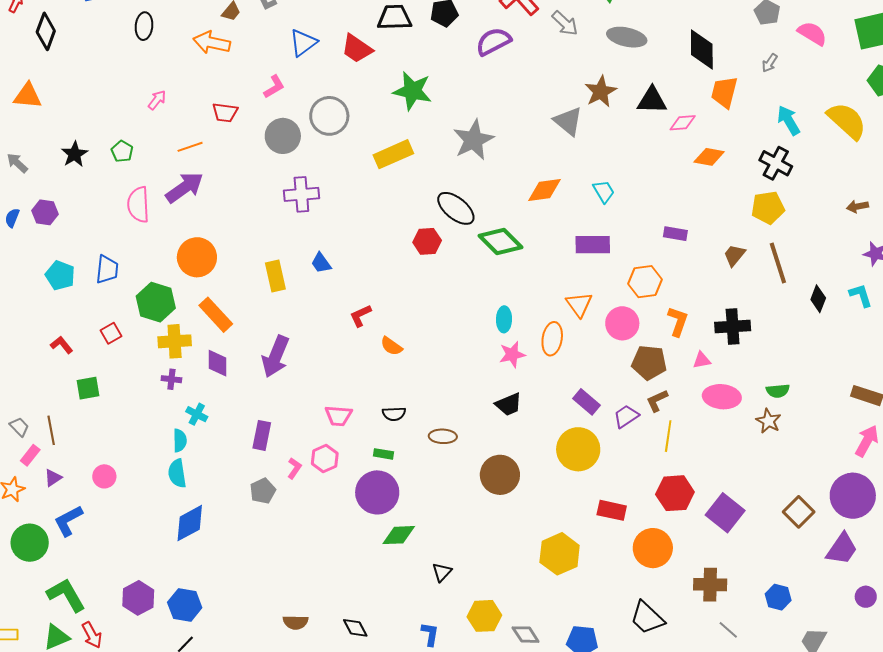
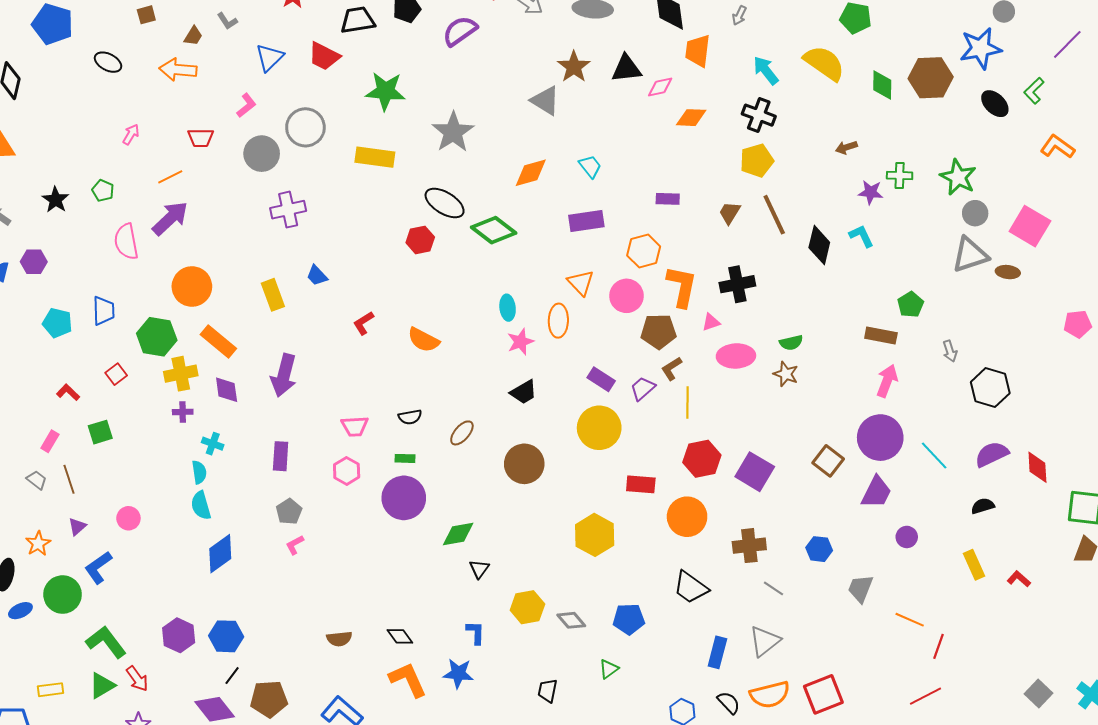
black ellipse: (144, 26) -> (108, 62), turned -60
yellow rectangle: (393, 154) -> (375, 157), turned 39
black diamond: (818, 299) -> (819, 245), size x1.4
orange L-shape: (678, 321) -> (682, 287), size x1.4
orange semicircle: (391, 346) -> (423, 340), moved, size x1.4
brown ellipse: (443, 436) -> (462, 433), turned -44
pink rectangle: (30, 455) -> (50, 441), moved
pink L-shape: (294, 468) -> (295, 545), moved, turned -145
green diamond: (399, 535) -> (458, 534), moved

